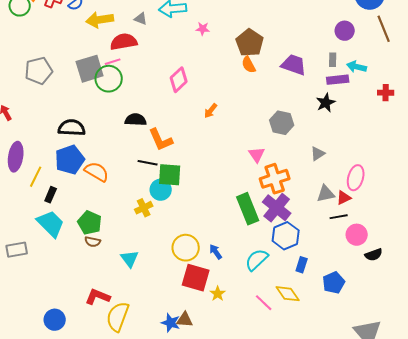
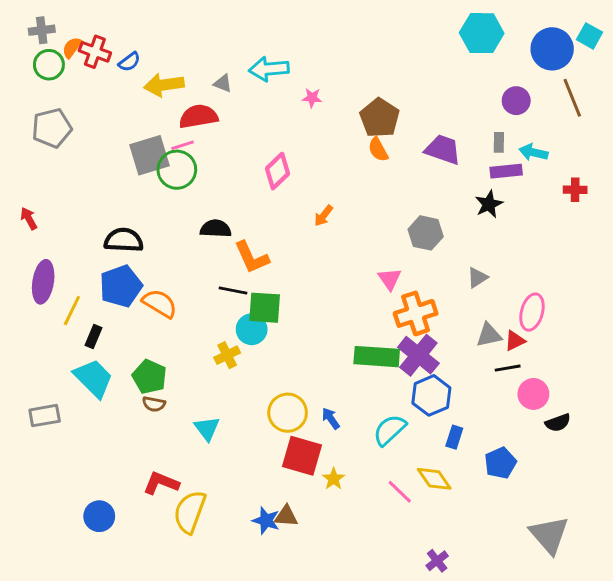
gray pentagon: (39, 71) -> (52, 128), moved
green rectangle: (248, 209) -> (377, 357), turned -64

